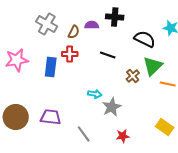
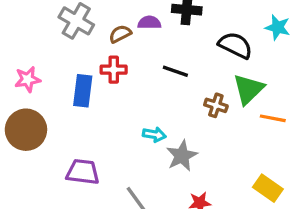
brown semicircle: (74, 32) -> (120, 34), turned -144
pink star: (17, 60) -> (28, 79), size x0.7
brown cross: (133, 76) -> (216, 105), turned -32
brown circle: (16, 117) -> (26, 130), moved

